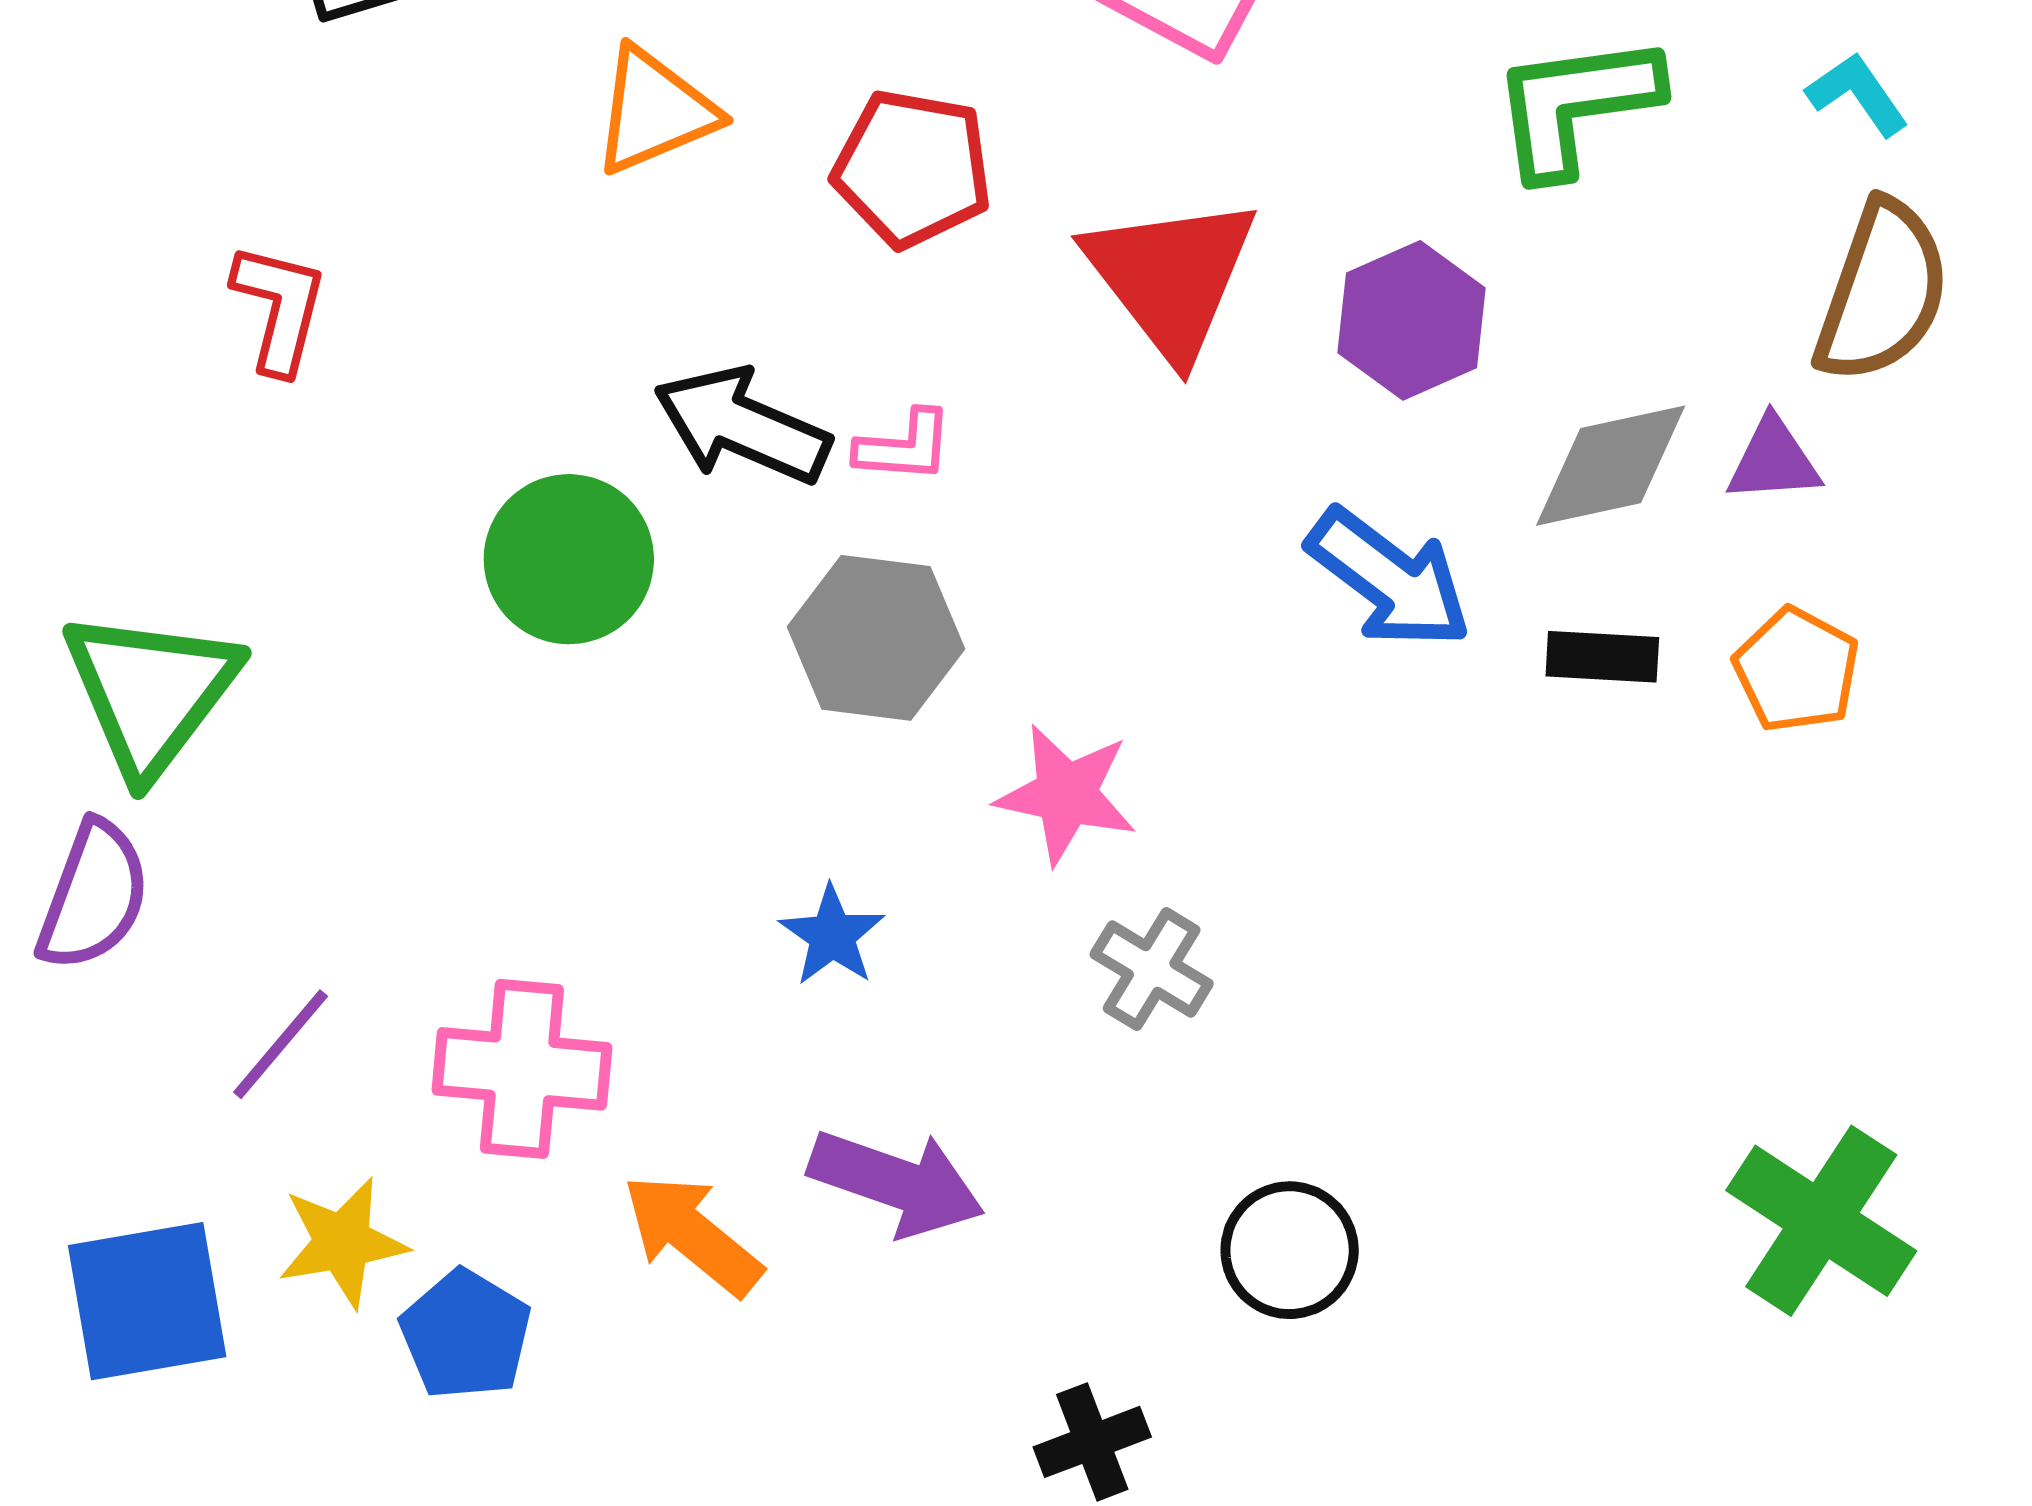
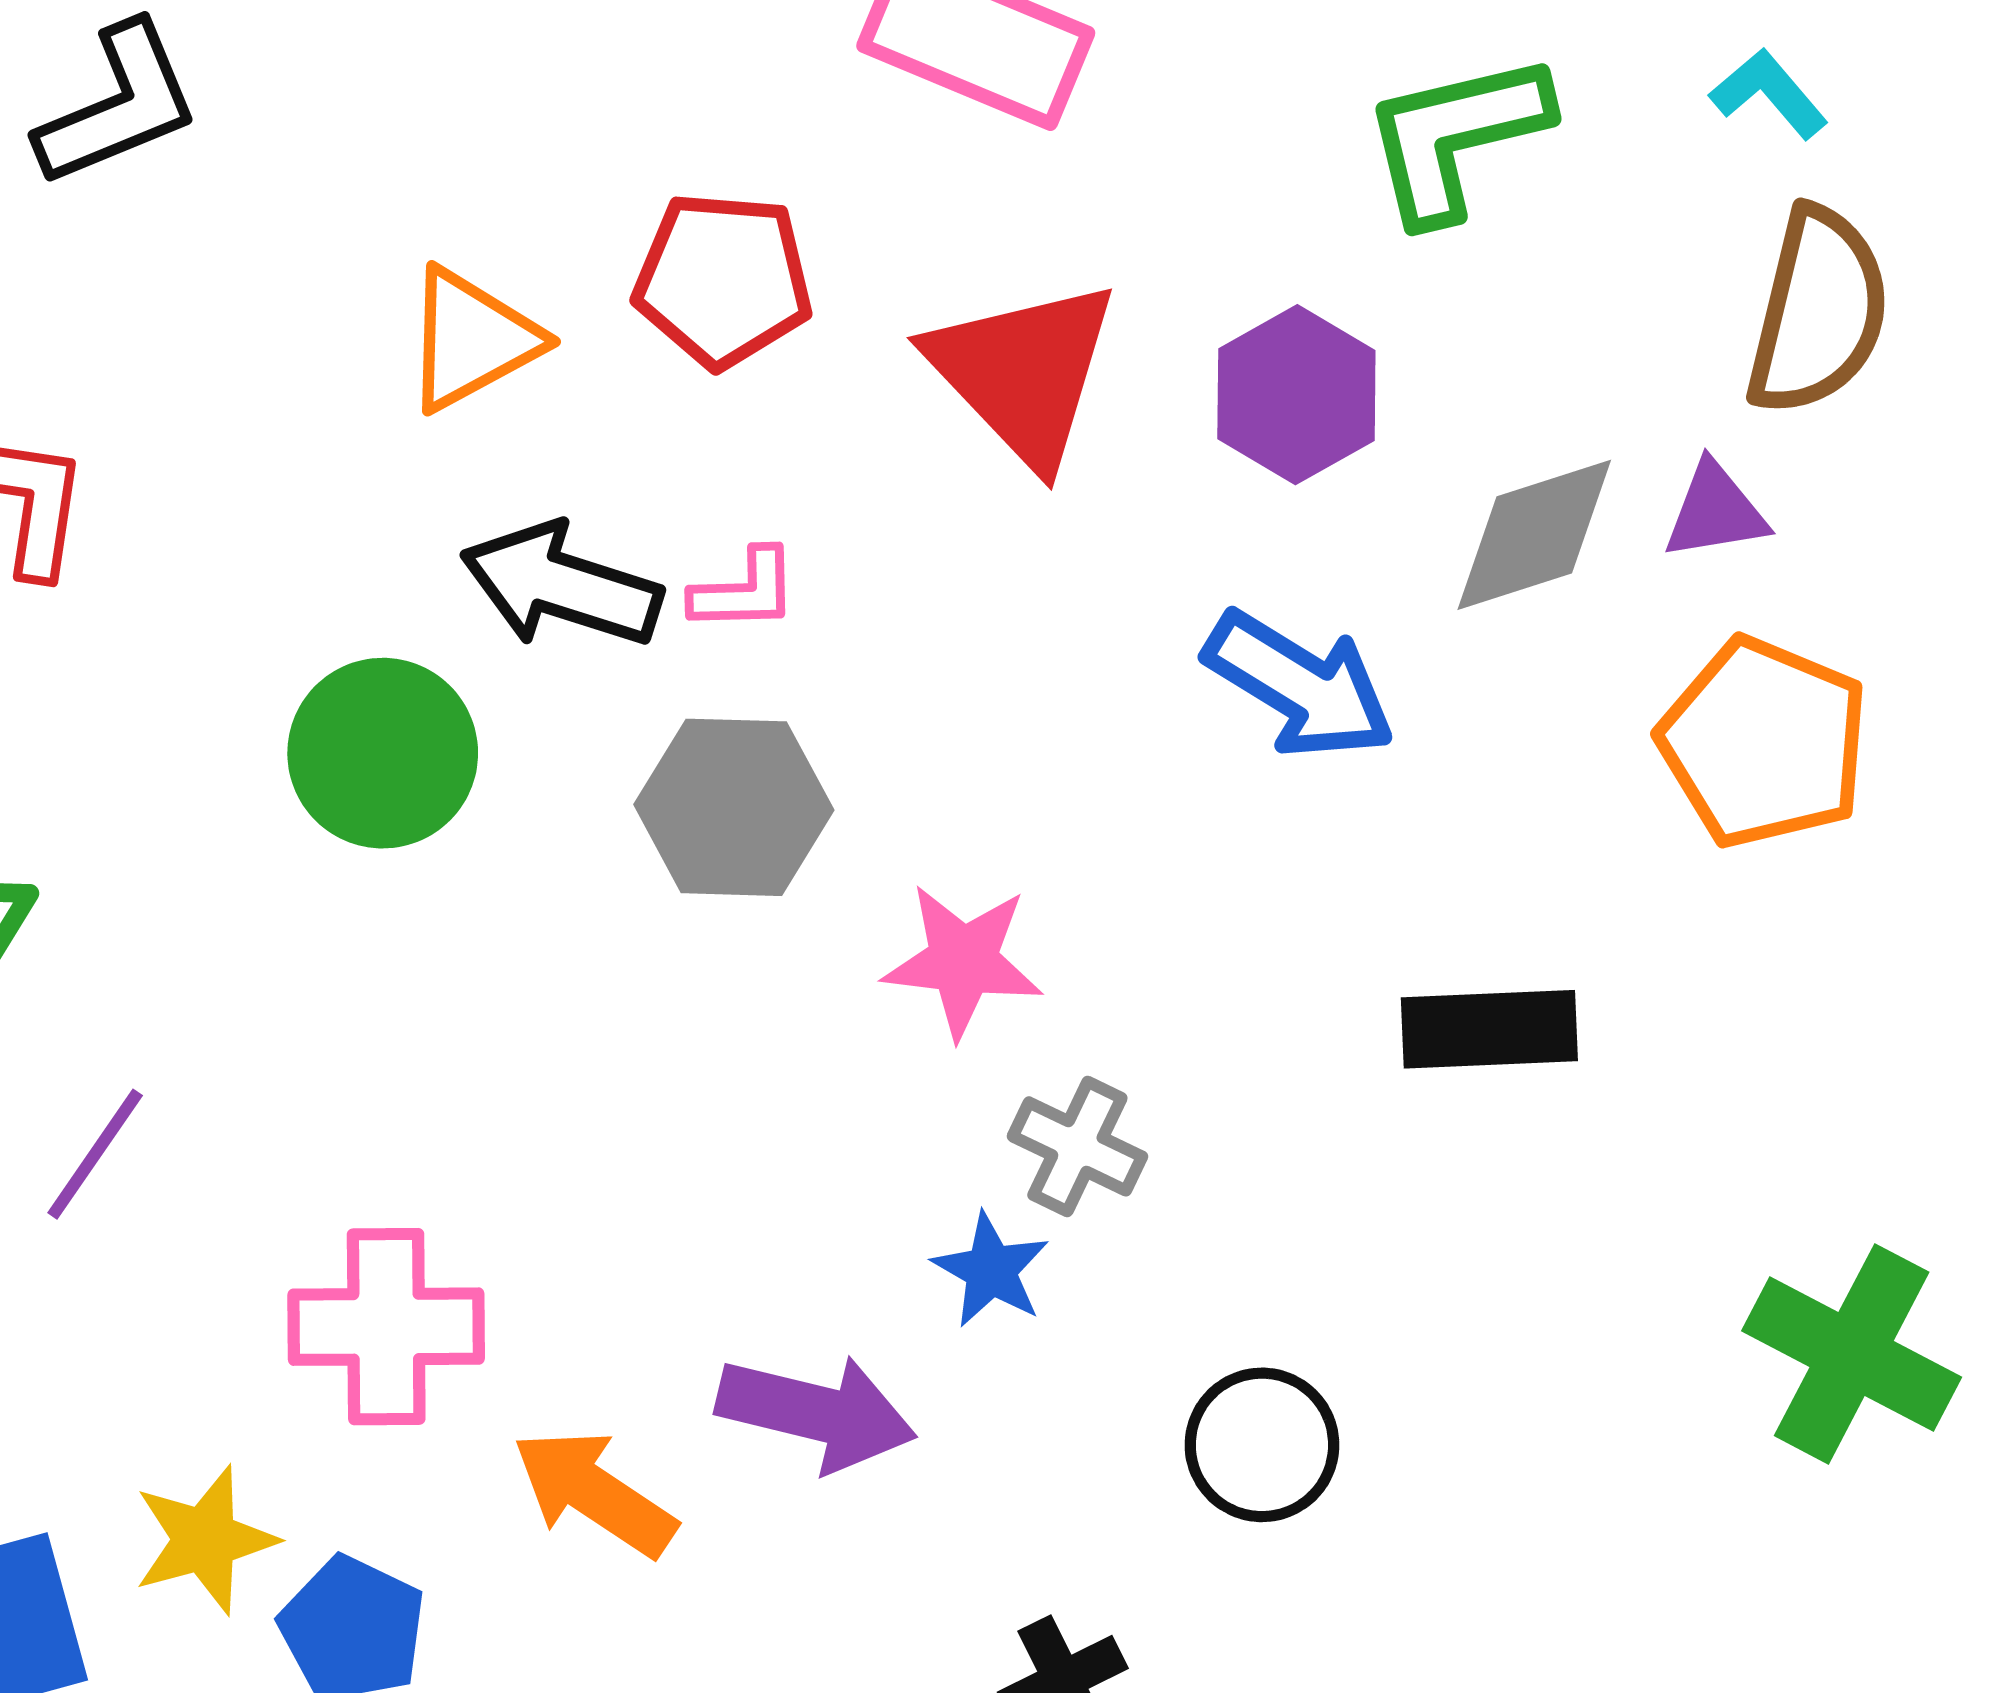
orange triangle: (655, 111) -> (472, 339), moved
black rectangle: (1602, 657) -> (1489, 1029), moved, size x1.4
orange pentagon: (1797, 670) -> (1764, 743), size x1.5
blue star: (832, 936) -> (991, 1270), moved
purple line: (281, 1044) -> (95, 1154), moved

